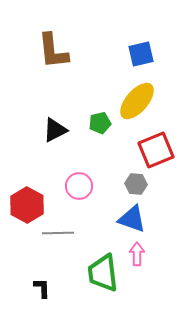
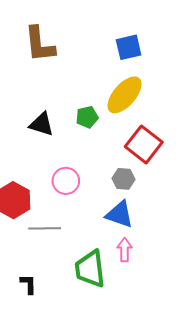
black triangle: (55, 130) -> (42, 124), turned 44
red square: (156, 150) -> (144, 144), turned -30

